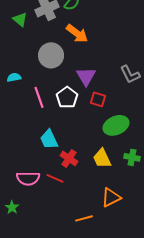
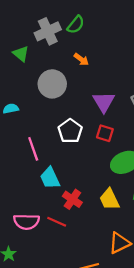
green triangle: (20, 19) -> (21, 54), moved
orange arrow: (77, 33) -> (81, 59), size x0.6
purple triangle: (86, 76) -> (104, 102), moved
pink line: (39, 97) -> (33, 149), moved

